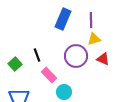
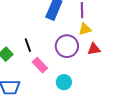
red triangle: (103, 59) -> (94, 49), turned -32
cyan circle: (64, 92) -> (64, 82), moved

